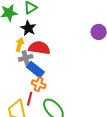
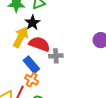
yellow arrow: (20, 45) -> (21, 37), size x1.5
gray cross: (26, 58) -> (56, 56), moved

